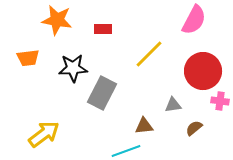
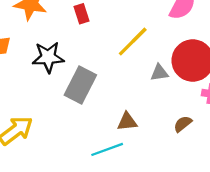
red rectangle: (103, 29) -> (82, 14), turned 72
gray triangle: (173, 105) -> (159, 73), moved

